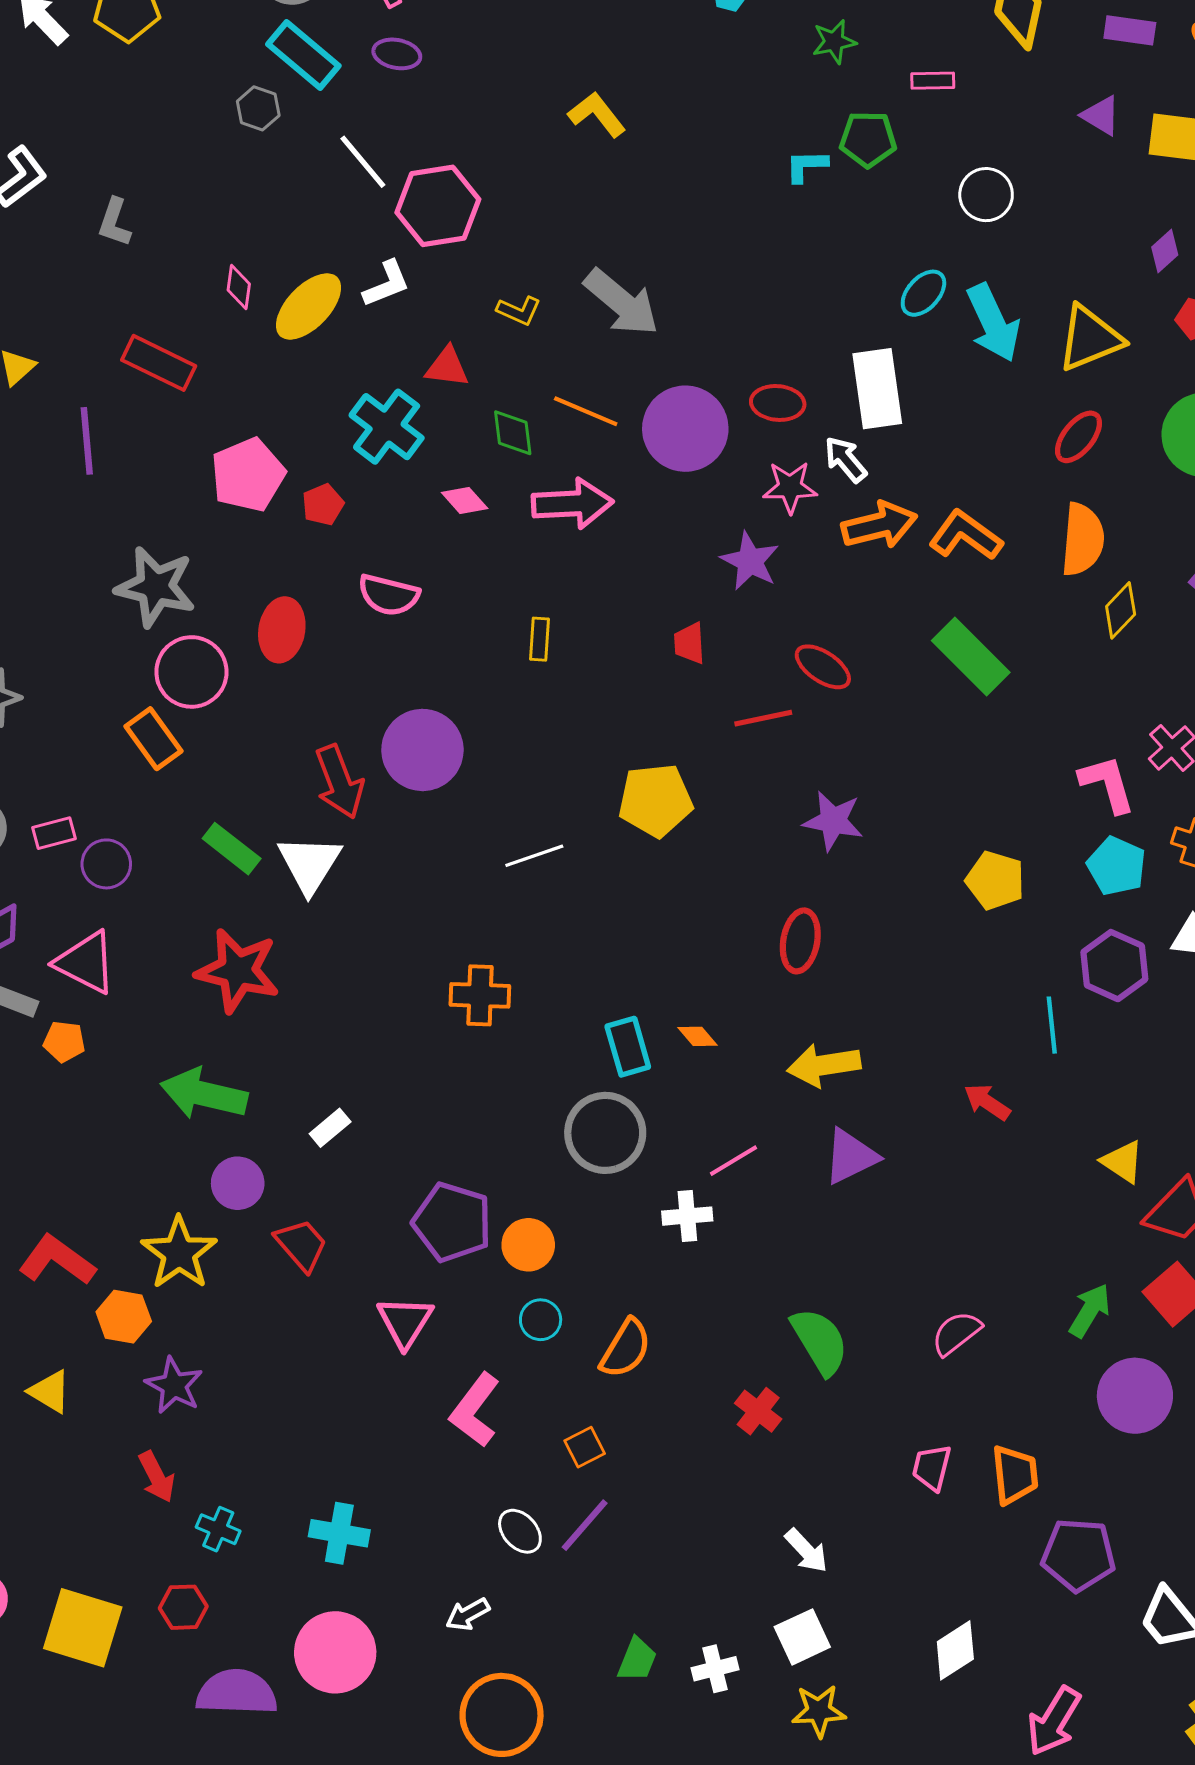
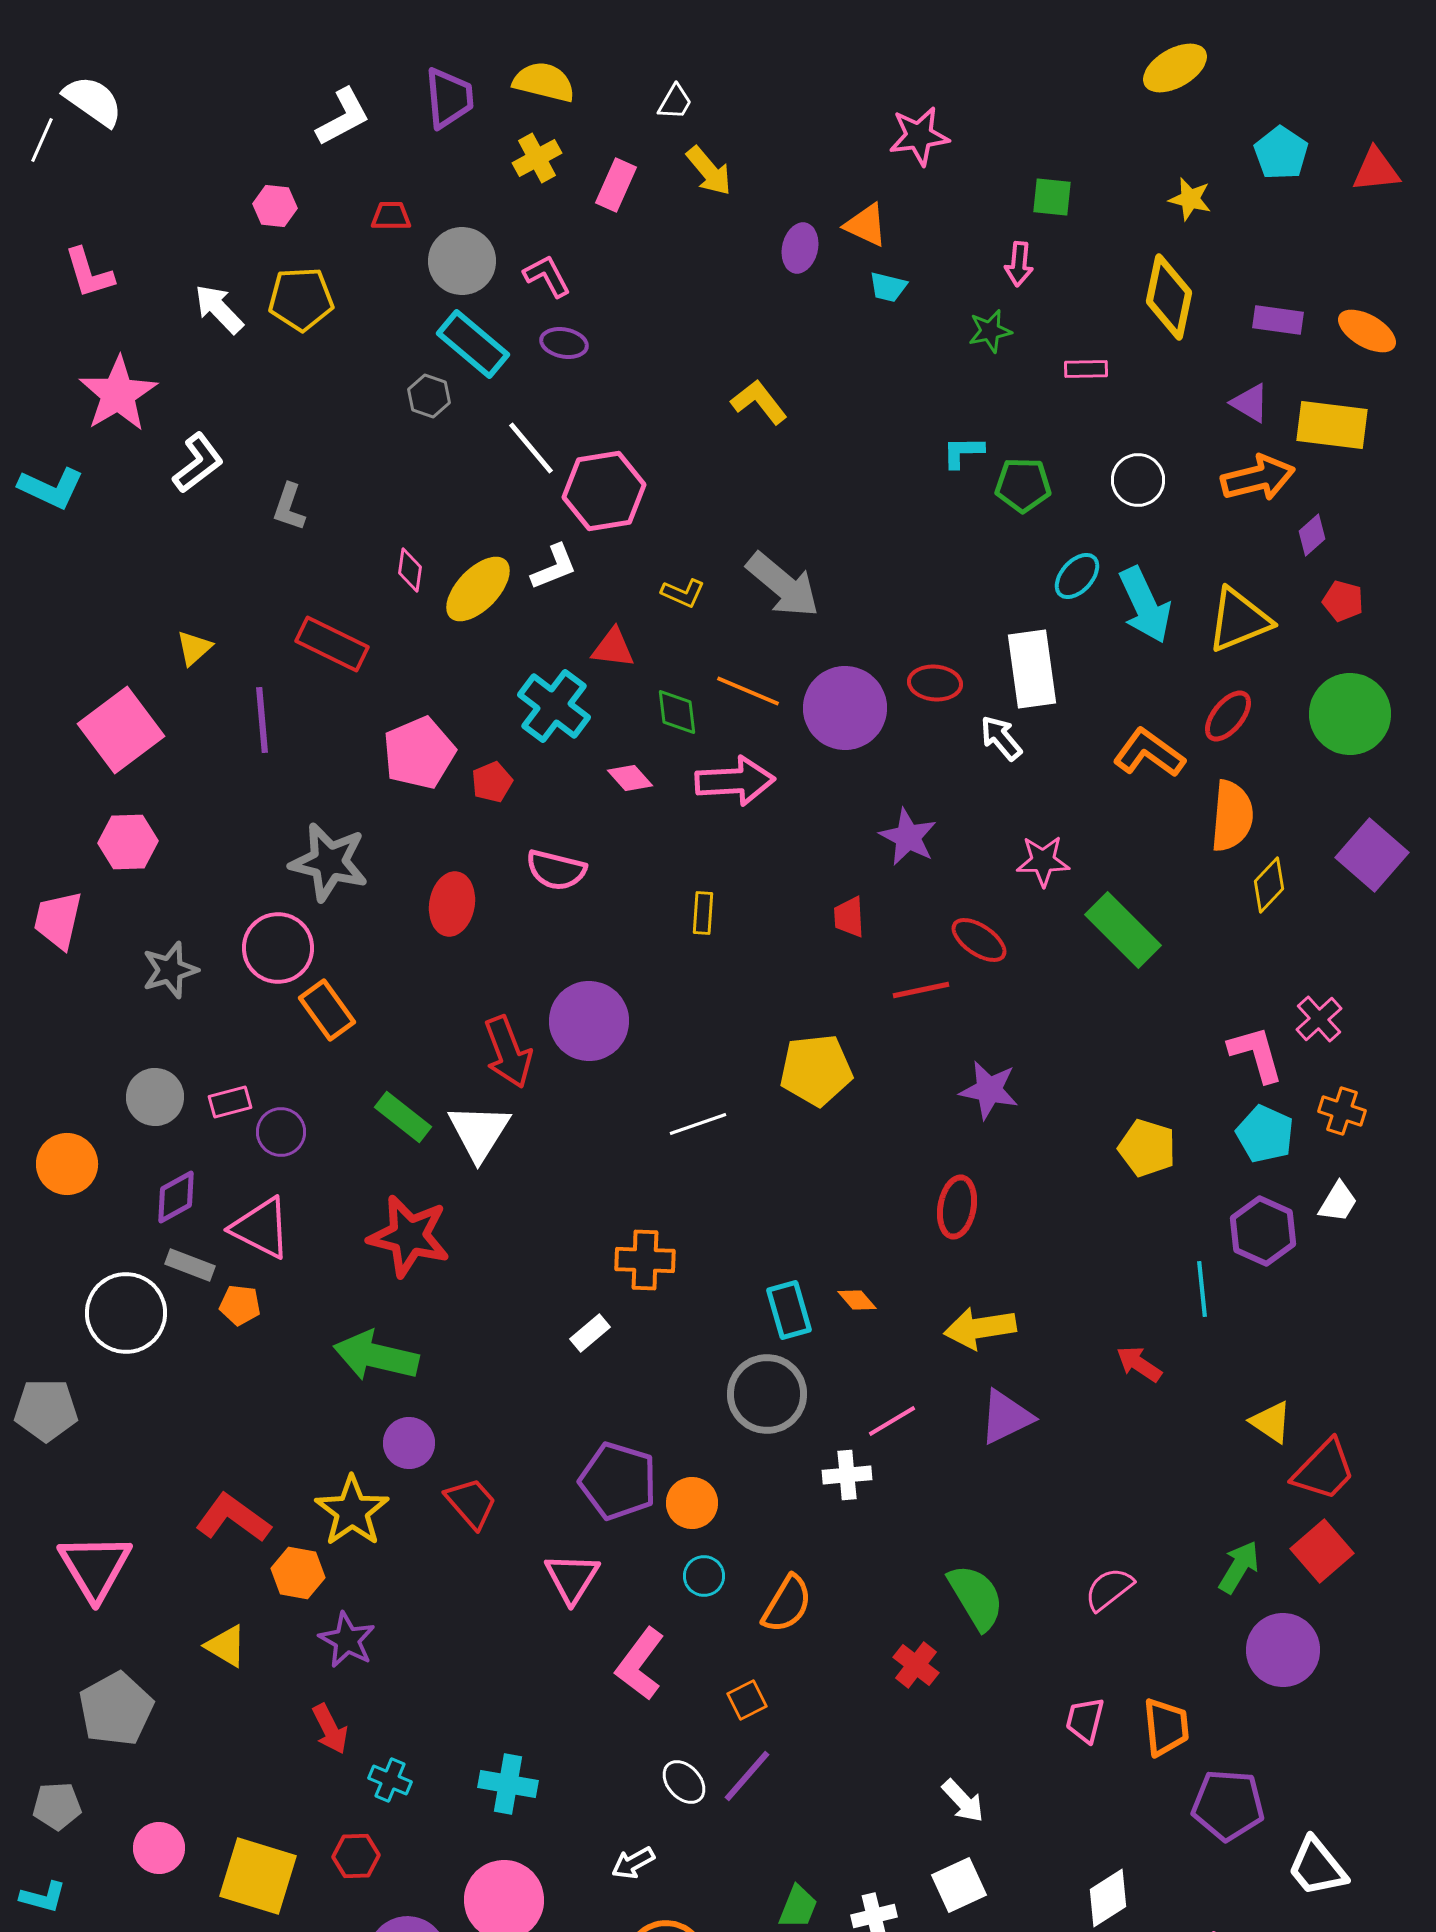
green pentagon: (868, 139) -> (1023, 485), moved
pink star: (790, 487) -> (1043, 861), moved
orange arrow: (879, 525) -> (1258, 478), moved
orange L-shape: (966, 535) -> (1149, 753), moved
pink circle: (191, 672) -> (278, 948), moved
white rectangle: (330, 1128) -> (590, 1333), moved

